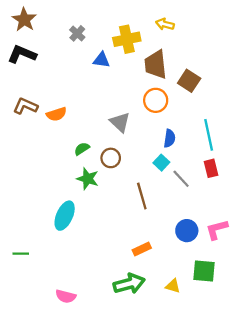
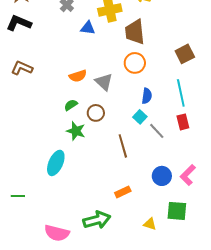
brown square: (189, 81) -> (185, 54), moved, turned 30
orange semicircle: (57, 114) -> (78, 76), moved
pink L-shape: (217, 229) -> (188, 175), turned -30
green arrow: (129, 284) -> (97, 220), moved
pink semicircle: (66, 296) -> (57, 233), size x1.4

